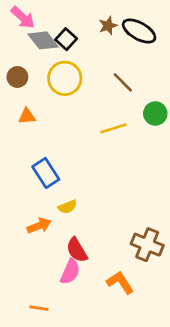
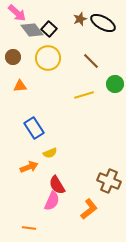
orange L-shape: (120, 282) -> (89, 209), turned 85

